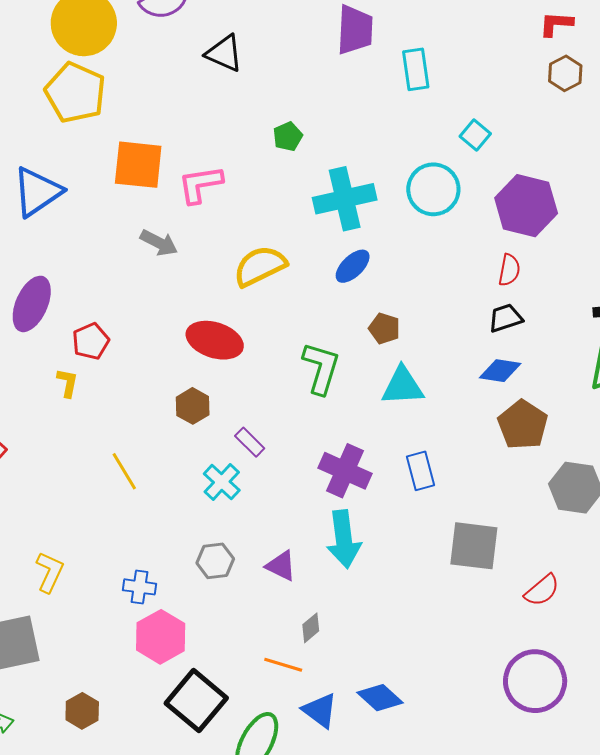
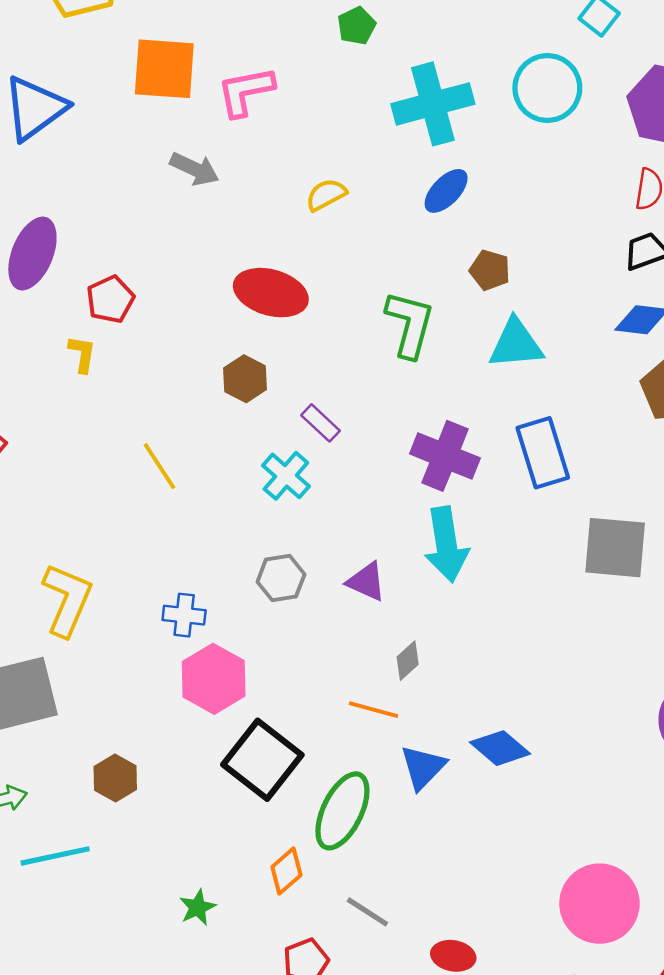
yellow semicircle: (260, 266) -> (326, 195), size x0.6
blue rectangle: (420, 471) -> (543, 453), size x1.4
yellow L-shape: (50, 572) -> (67, 600), size x1.4
blue triangle: (320, 710) -> (423, 767), turned 39

